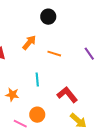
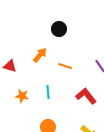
orange star: (12, 95) -> (22, 96), moved
red L-shape: (67, 95) -> (86, 96), moved

